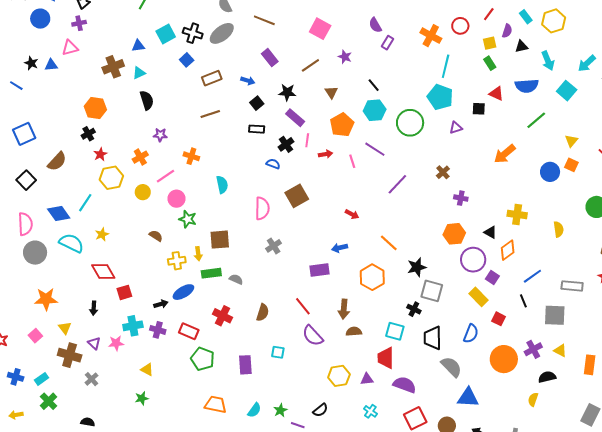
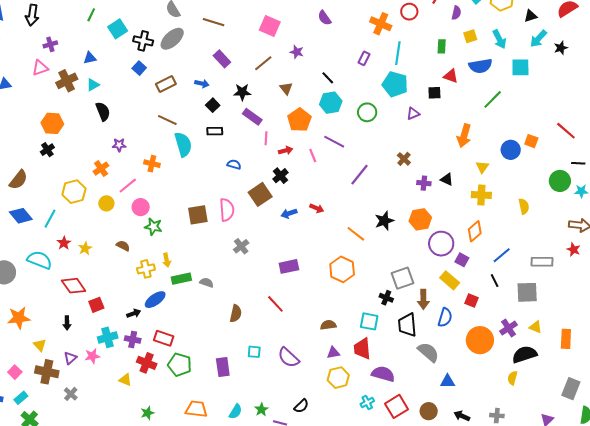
purple cross: (79, 23) -> (50, 44), moved
cyan square: (166, 34) -> (118, 29), moved
purple rectangle: (388, 43) -> (364, 58), moved
yellow square: (490, 43) -> (470, 36), moved
black triangle: (521, 47) -> (531, 16), moved
pink triangle: (70, 48) -> (40, 68), moved
green rectangle: (490, 63) -> (442, 46), turned 40
cyan square: (567, 91) -> (520, 67), turned -36
brown line: (210, 114) -> (167, 120), turned 48
green circle: (410, 123) -> (367, 112), size x0.7
yellow triangle: (571, 141) -> (482, 167), moved
black cross: (286, 144) -> (280, 176), moved
red star: (100, 154) -> (64, 243), moved
orange arrow: (505, 154) -> (464, 136), turned -30
cyan semicircle: (222, 185) -> (183, 144), moved, size x1.4
blue diamond: (59, 214) -> (21, 216), moved
black triangle: (490, 232) -> (447, 179), moved
yellow star: (102, 234) -> (85, 248), moved
brown square: (220, 240) -> (198, 215), moved
blue arrow: (340, 248) -> (289, 213), moved
black star: (417, 267) -> (384, 221), moved
gray square: (432, 291) -> (402, 278), turned -30
brown arrow: (344, 309) -> (423, 299), moved
red cross: (222, 316) -> (147, 363), moved
pink square: (35, 336) -> (15, 372), moved
purple semicircle: (313, 336) -> (288, 358), moved
purple triangle: (94, 343) -> (70, 358), turned 40
yellow hexagon: (339, 376) -> (338, 378), moved
black semicircle: (547, 377) -> (525, 354), size x1.4
purple triangle: (367, 379) -> (333, 353), moved
green star: (142, 398) -> (147, 413), moved
blue triangle: (468, 398) -> (447, 381), size x0.7
cyan cross: (370, 411) -> (367, 403), moved, turned 32

